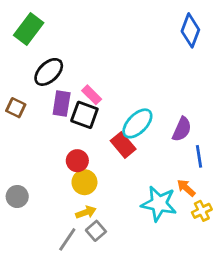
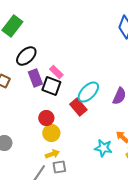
purple rectangle: (62, 103) -> (35, 78), turned -30
cyan star: (159, 204) -> (103, 148), size x0.7
gray square: (96, 231) -> (59, 167), turned 32

